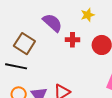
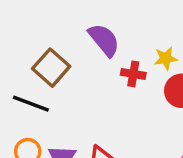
yellow star: (88, 15) -> (166, 58), moved

